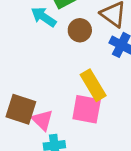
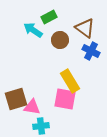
brown square: (21, 109) -> (16, 99), turned -35
pink triangle: (42, 120) -> (32, 107), turned -36

